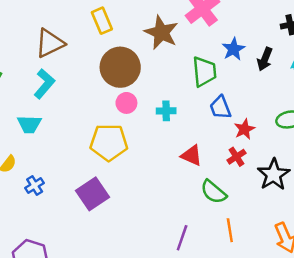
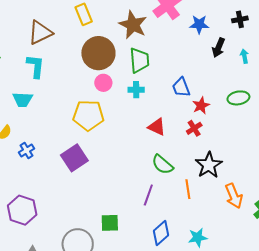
blue star: (233, 49) -> (199, 24), moved, turned 30
green trapezoid: (204, 72) -> (139, 60), moved
cyan L-shape: (44, 84) -> (35, 66), turned -35
black star: (274, 175) -> (209, 165), moved
green semicircle: (214, 192) -> (162, 165), moved

